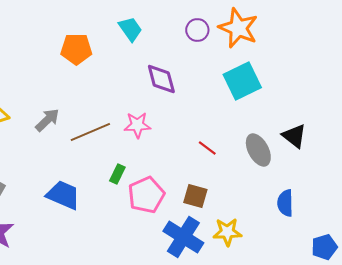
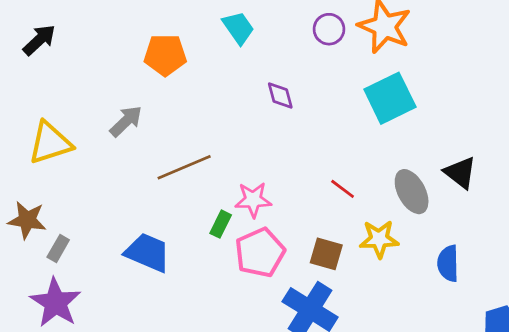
purple diamond: (161, 79) -> (280, 95), size x0.7
gray arrow: (47, 120) -> (126, 121), moved
pink star: (137, 125) -> (253, 200), moved
yellow star: (227, 232) -> (379, 239), moved

